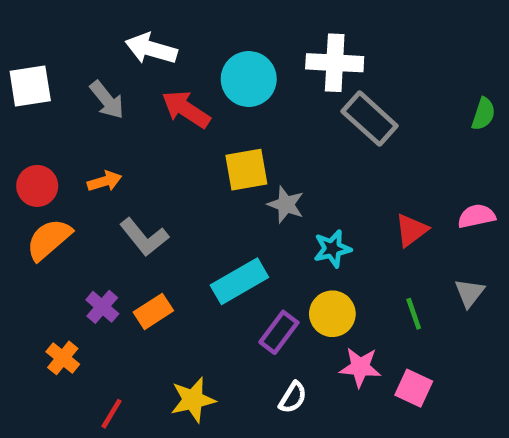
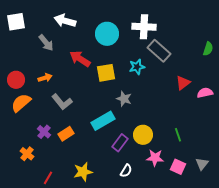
white square: (30, 86) -> (16, 22), moved
red arrow: (186, 109) -> (80, 59), moved
gray star: (286, 205) -> (124, 99), moved
red triangle: (411, 230) -> (183, 83), moved
cyan star: (332, 249) -> (137, 67), moved
gray triangle: (469, 293) -> (202, 164), moved

